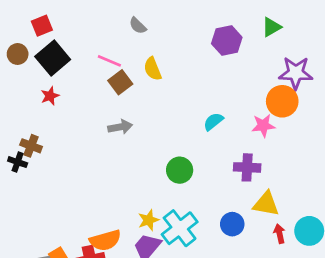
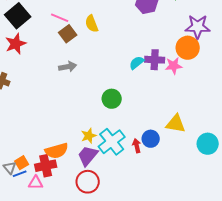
red star: (50, 96) -> (16, 44), size x1.5
purple cross: (247, 167) -> (155, 60), moved
red arrow: (279, 234) -> (137, 146), moved

